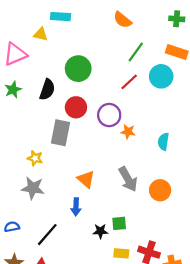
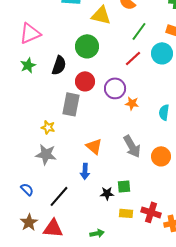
yellow triangle: (41, 34) -> (101, 15), moved, size x1.5
blue semicircle: (12, 227) -> (27, 189), turned 56

